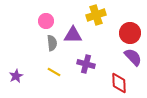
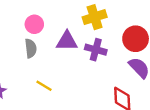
gray semicircle: (52, 43) -> (31, 48), moved
purple cross: (86, 64) -> (96, 50), moved

